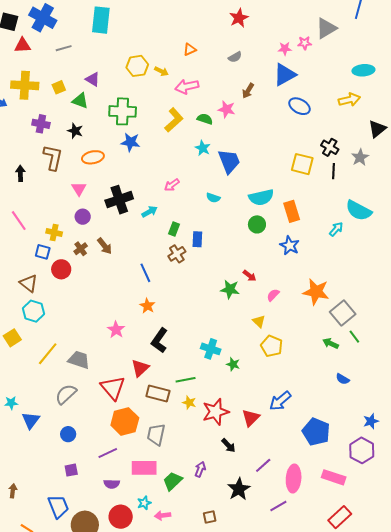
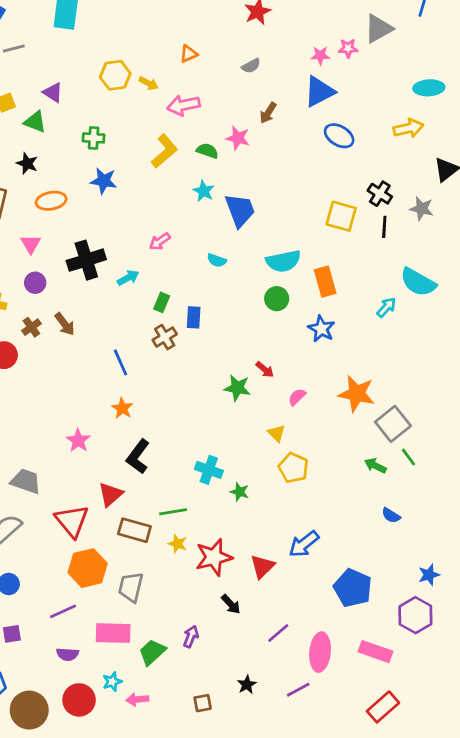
green cross: (123, 111) -> (94, 138), size x0.6
gray star: (360, 157) -> (422, 209), turned -30
black star: (239, 489) -> (247, 685), moved, size x0.6

